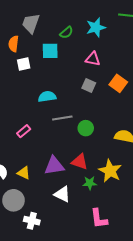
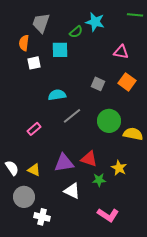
cyan star: (96, 27) -> (95, 22), moved, turned 30
pink triangle: (93, 59) -> (121, 52), moved
gray line: (62, 118) -> (72, 116), turned -30
green circle: (86, 128) -> (109, 121), moved, size x1.5
yellow star: (110, 171) -> (119, 168), size x0.7
pink L-shape: (99, 219) -> (108, 215), turned -50

